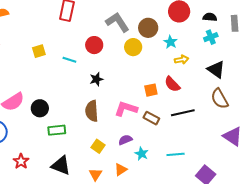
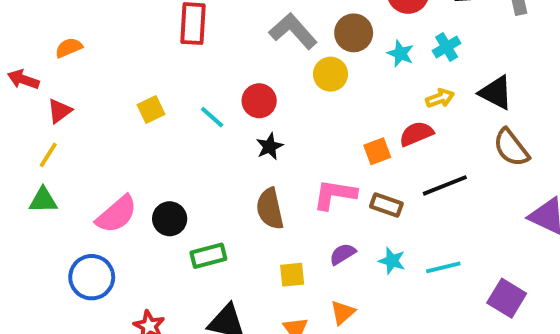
cyan cross: (211, 37) -> (447, 47), moved
red circle: (94, 45) -> (259, 101), moved
cyan line: (69, 60) -> (212, 117), turned 32
yellow arrow: (182, 60) -> (440, 98), moved
red semicircle: (172, 84) -> (416, 134), turned 120
yellow square: (98, 146) -> (292, 275), turned -32
cyan star: (142, 154) -> (392, 261), moved

